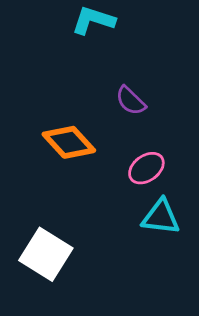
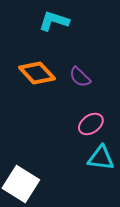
orange diamond: (69, 142) -> (37, 73), moved

